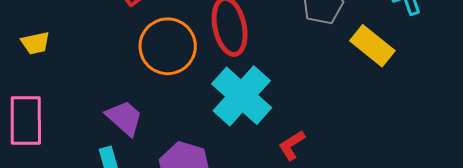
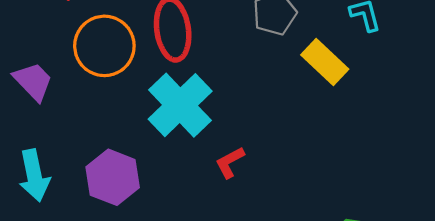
purple trapezoid: (124, 118) -> (33, 81), moved

